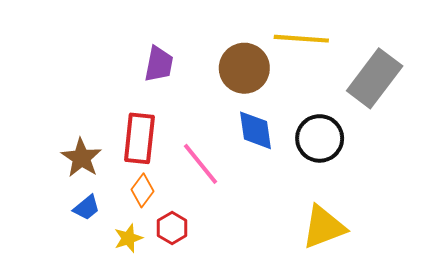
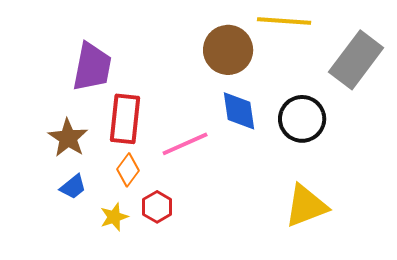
purple trapezoid: (159, 64) -> (92, 67), moved, size x1.4
pink line: (201, 164) -> (185, 144), turned -75

